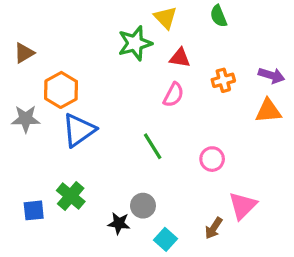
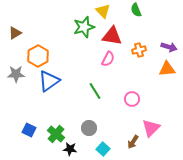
red triangle: (180, 58) -> (112, 36), size x1.5
green cross: (71, 196) -> (56, 134), moved
blue square: (34, 210) -> (29, 130), moved, turned 32
black star: (119, 223) -> (70, 149), moved

